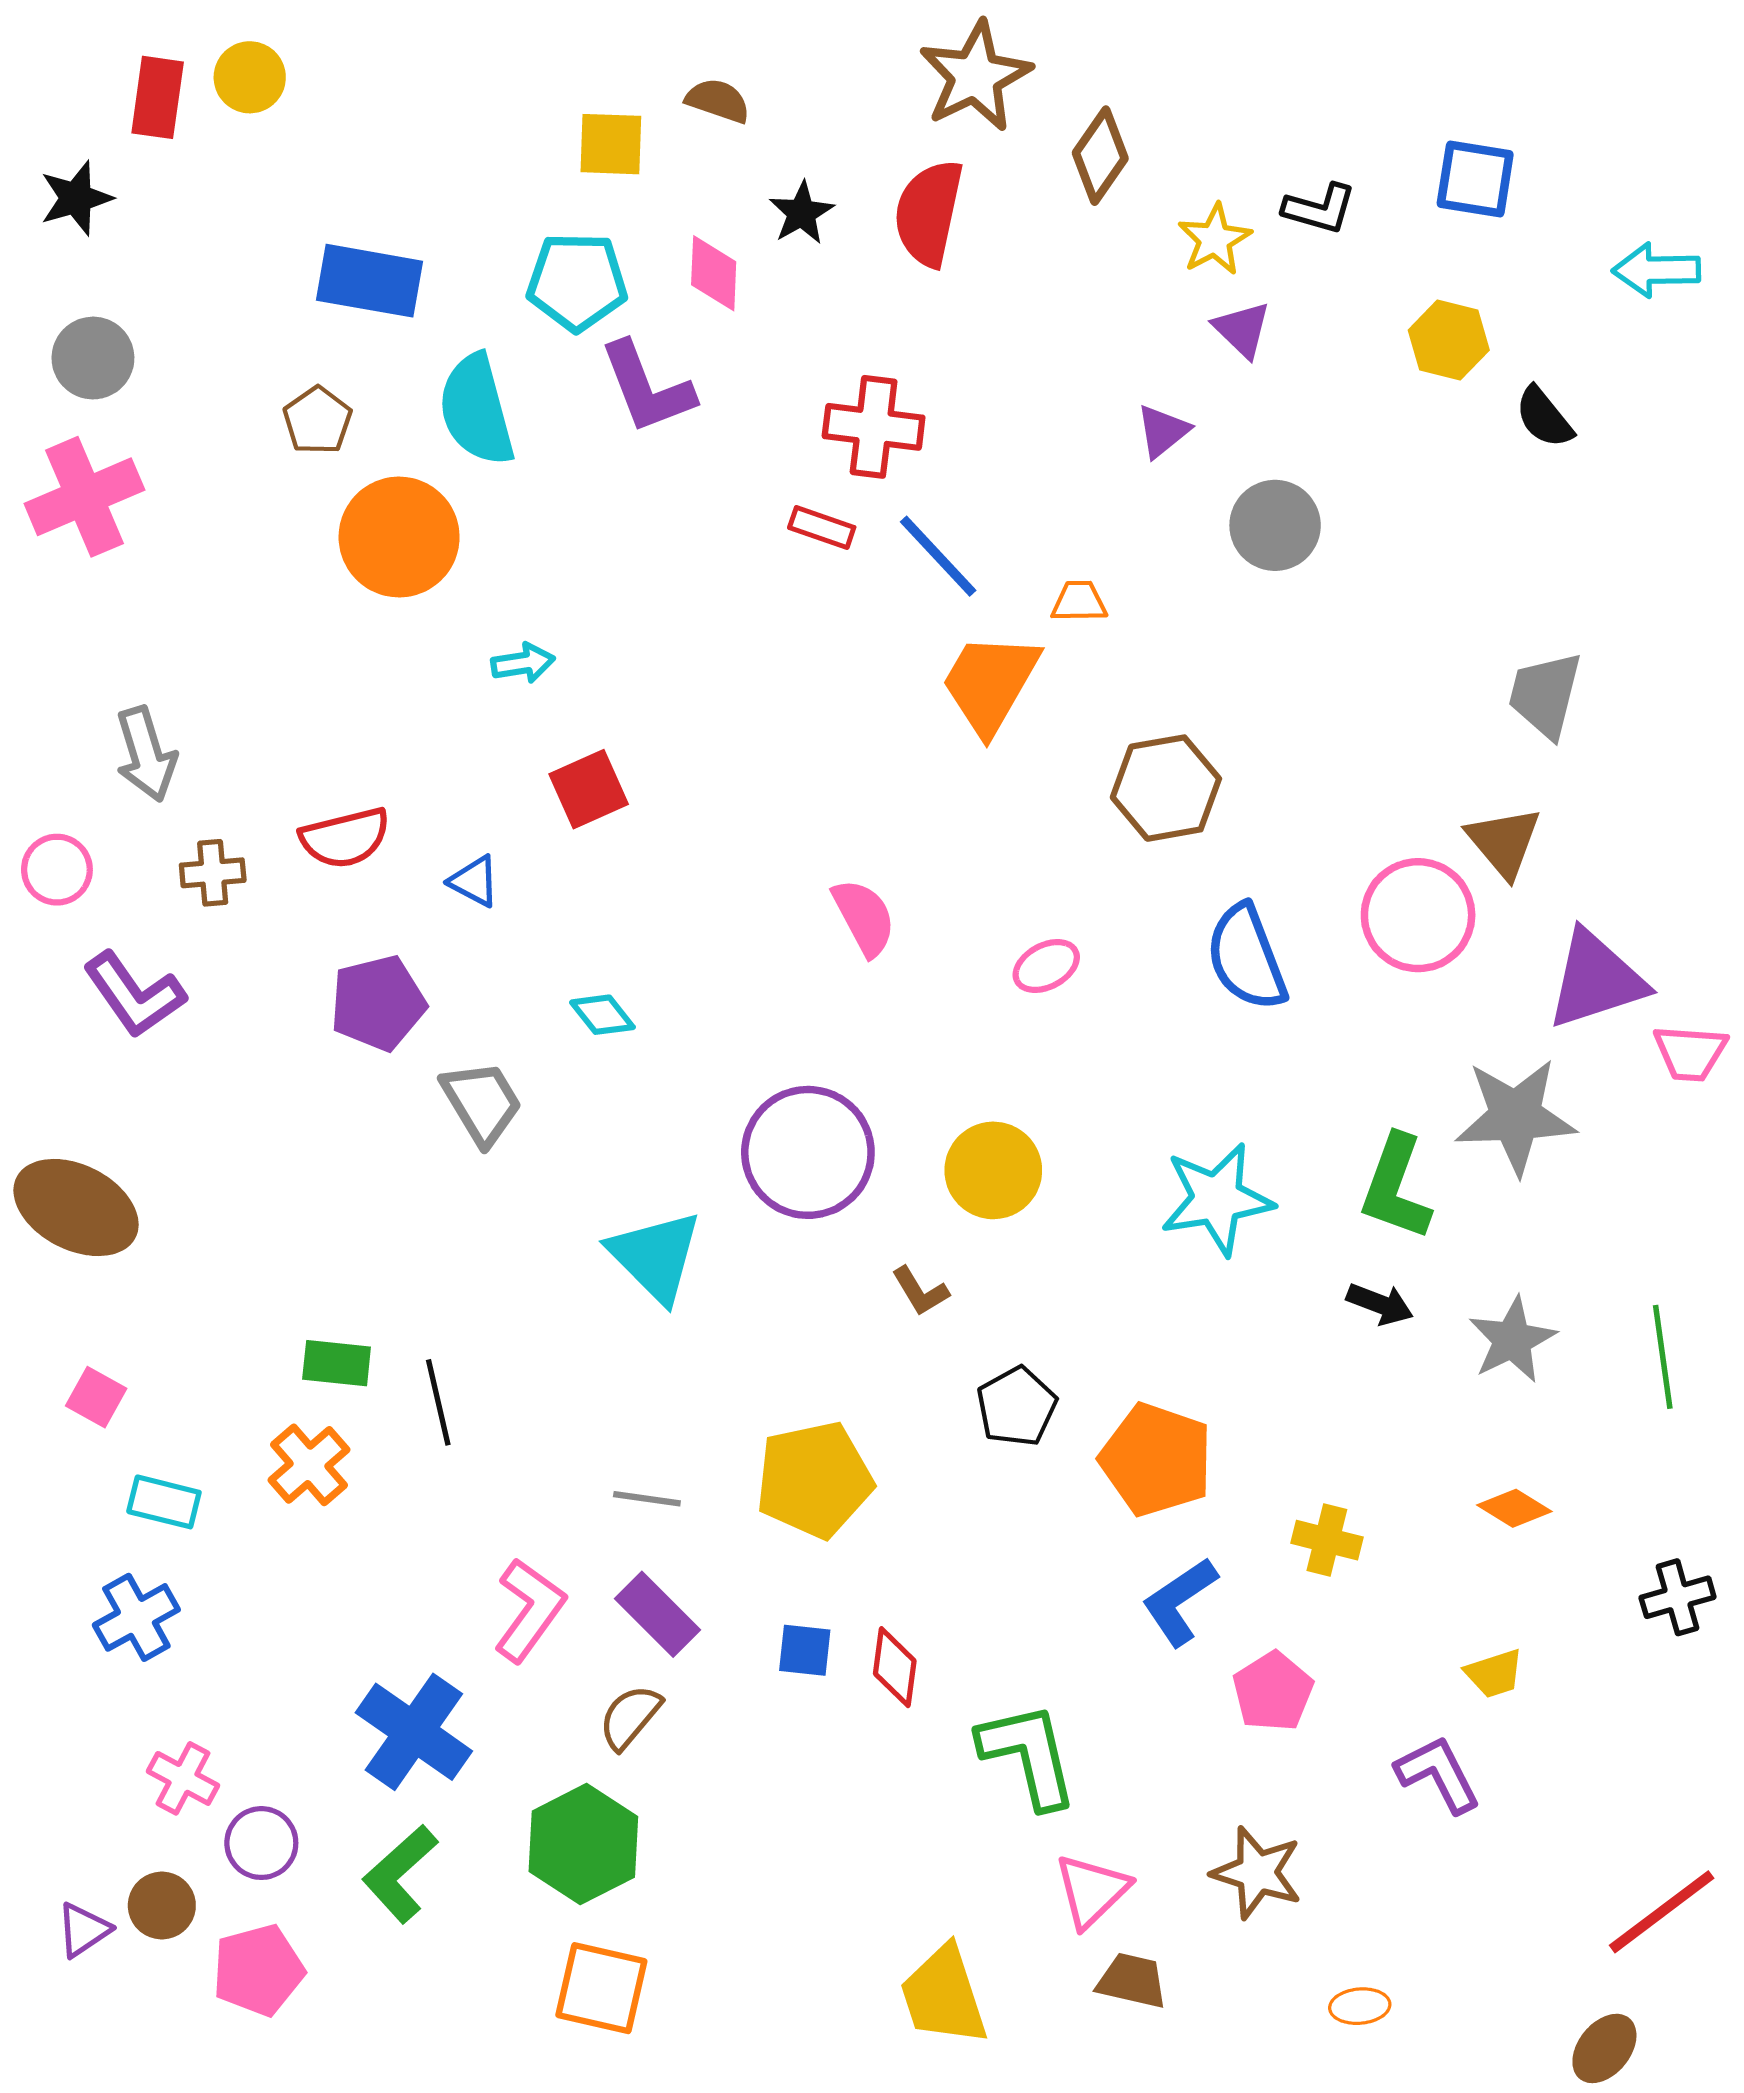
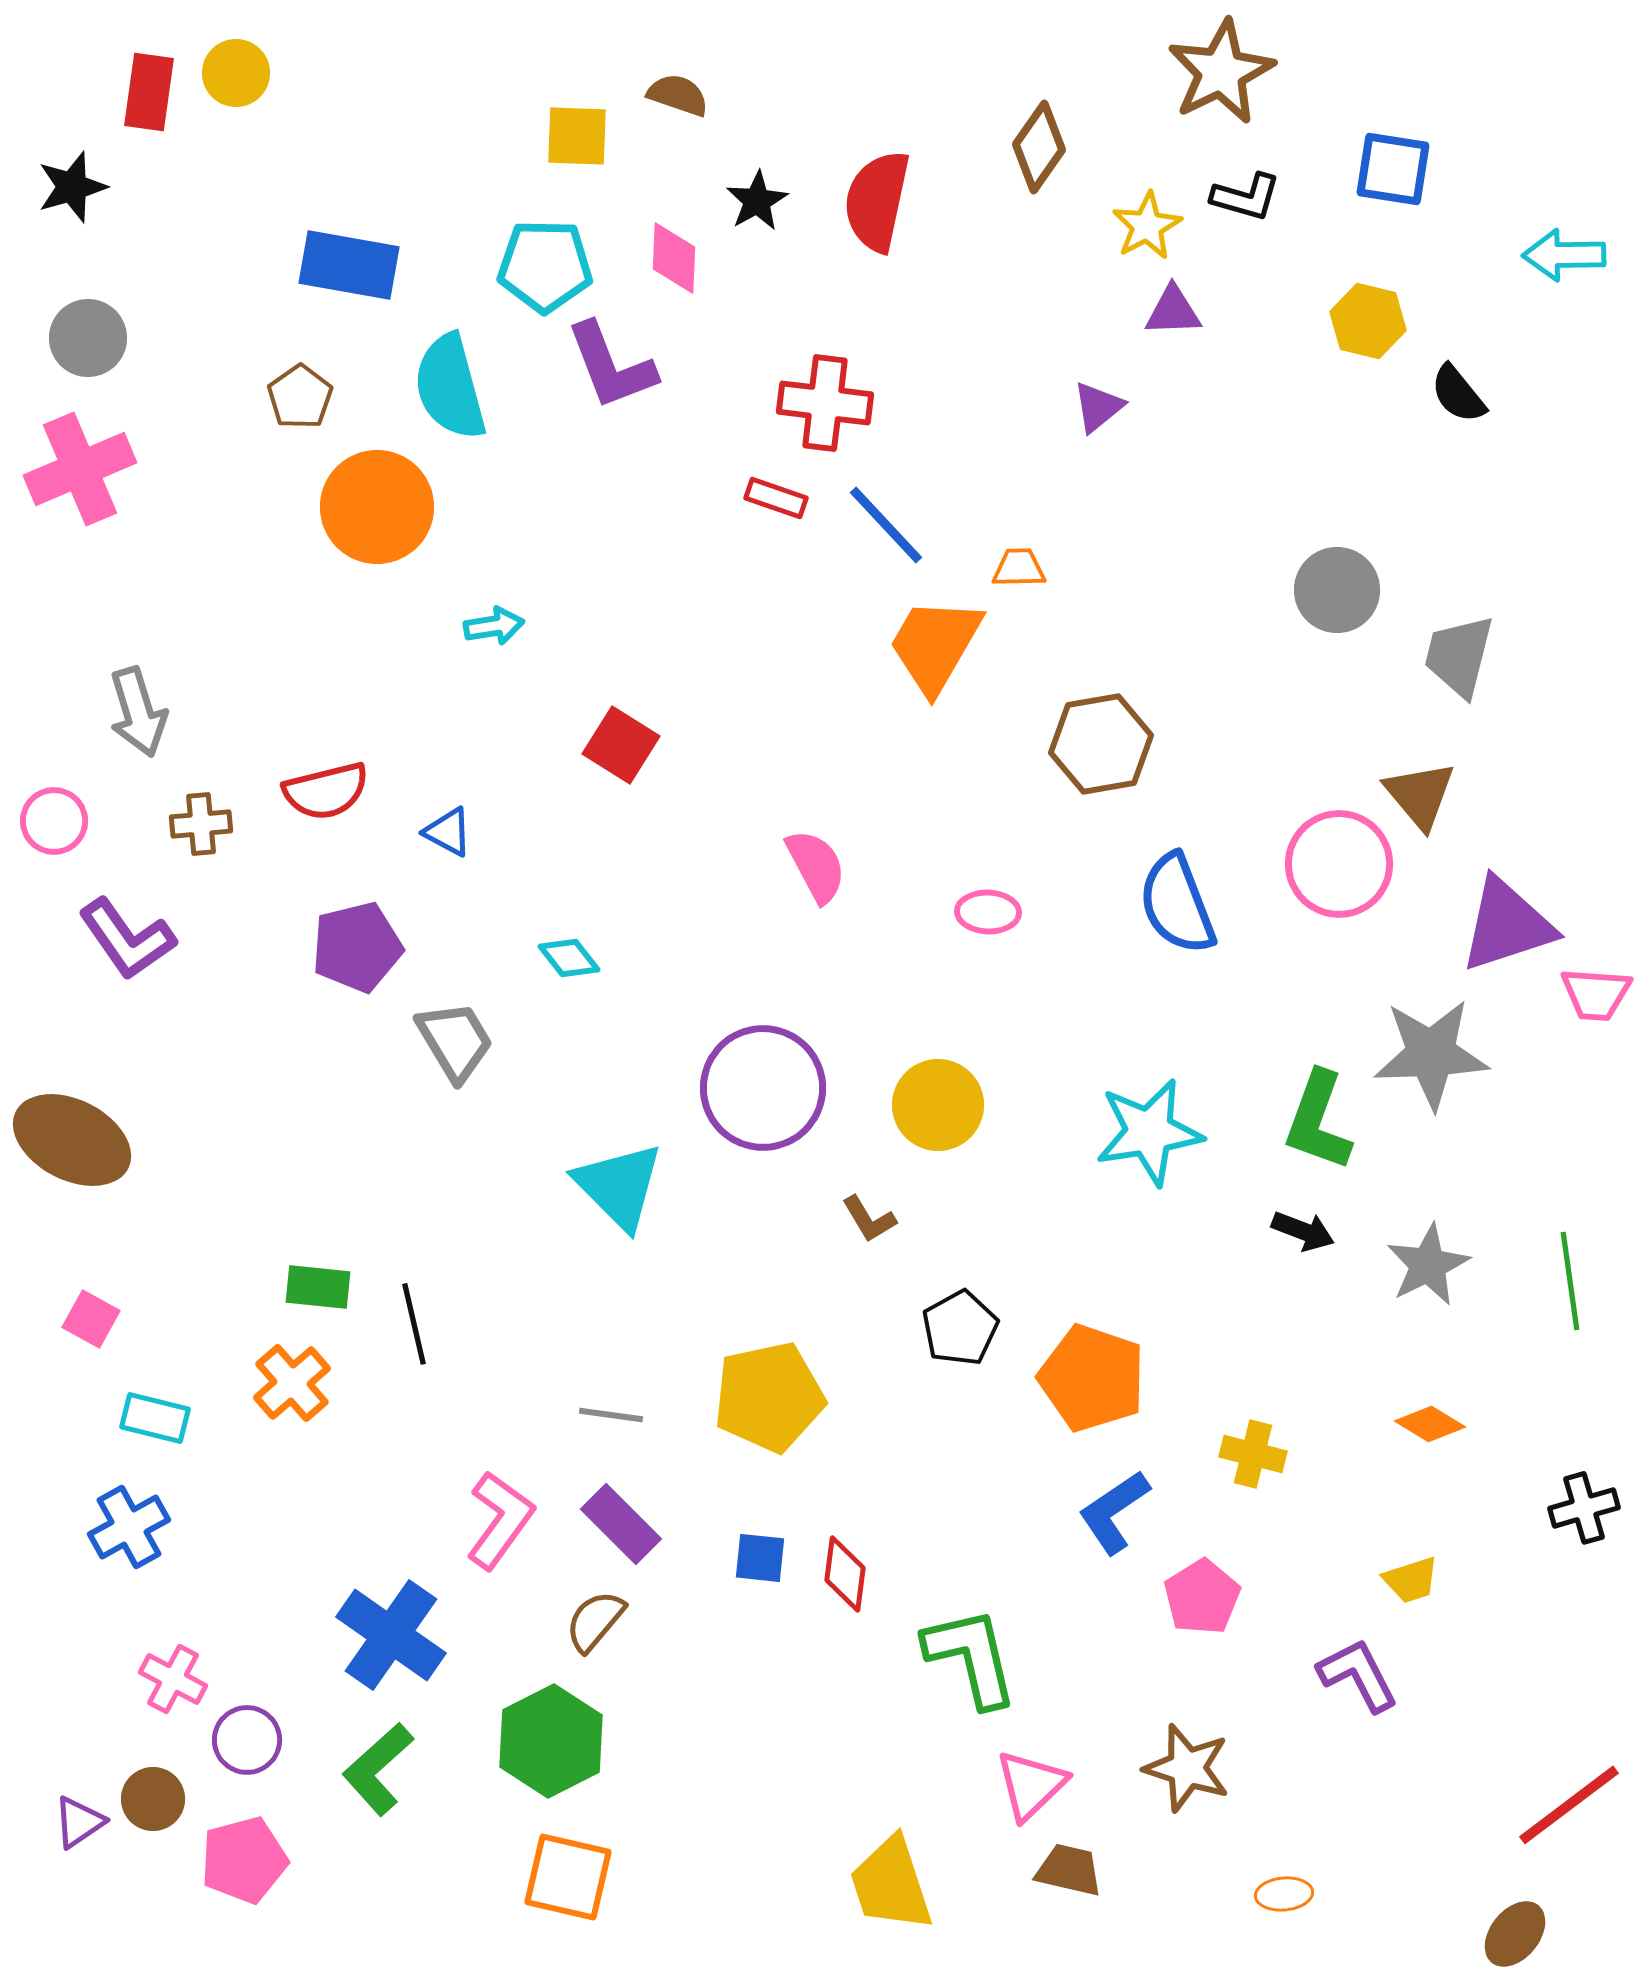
brown star: (975, 76) -> (1221, 72), moved
purple triangle: (1242, 329) -> (1173, 311), turned -46
gray circle: (1275, 525) -> (1337, 590), moved
red square: (589, 789) -> (621, 745), moved, turned -34
pink ellipse: (1046, 966) -> (988, 912), turned 30

